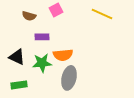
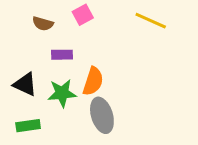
orange semicircle: (63, 55) -> (93, 81), turned -66
gray ellipse: (69, 78) -> (102, 115), turned -30

